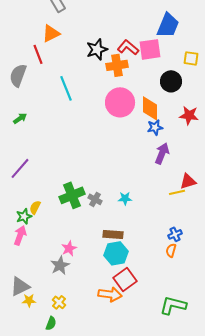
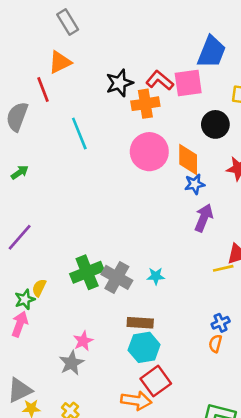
gray cross: (95, 199) -> (117, 277), size x1.6

